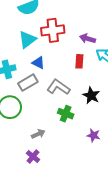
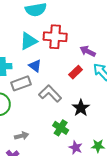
red rectangle: (79, 61) -> (76, 72), turned 32
green cross: (66, 114) -> (61, 128), moved

